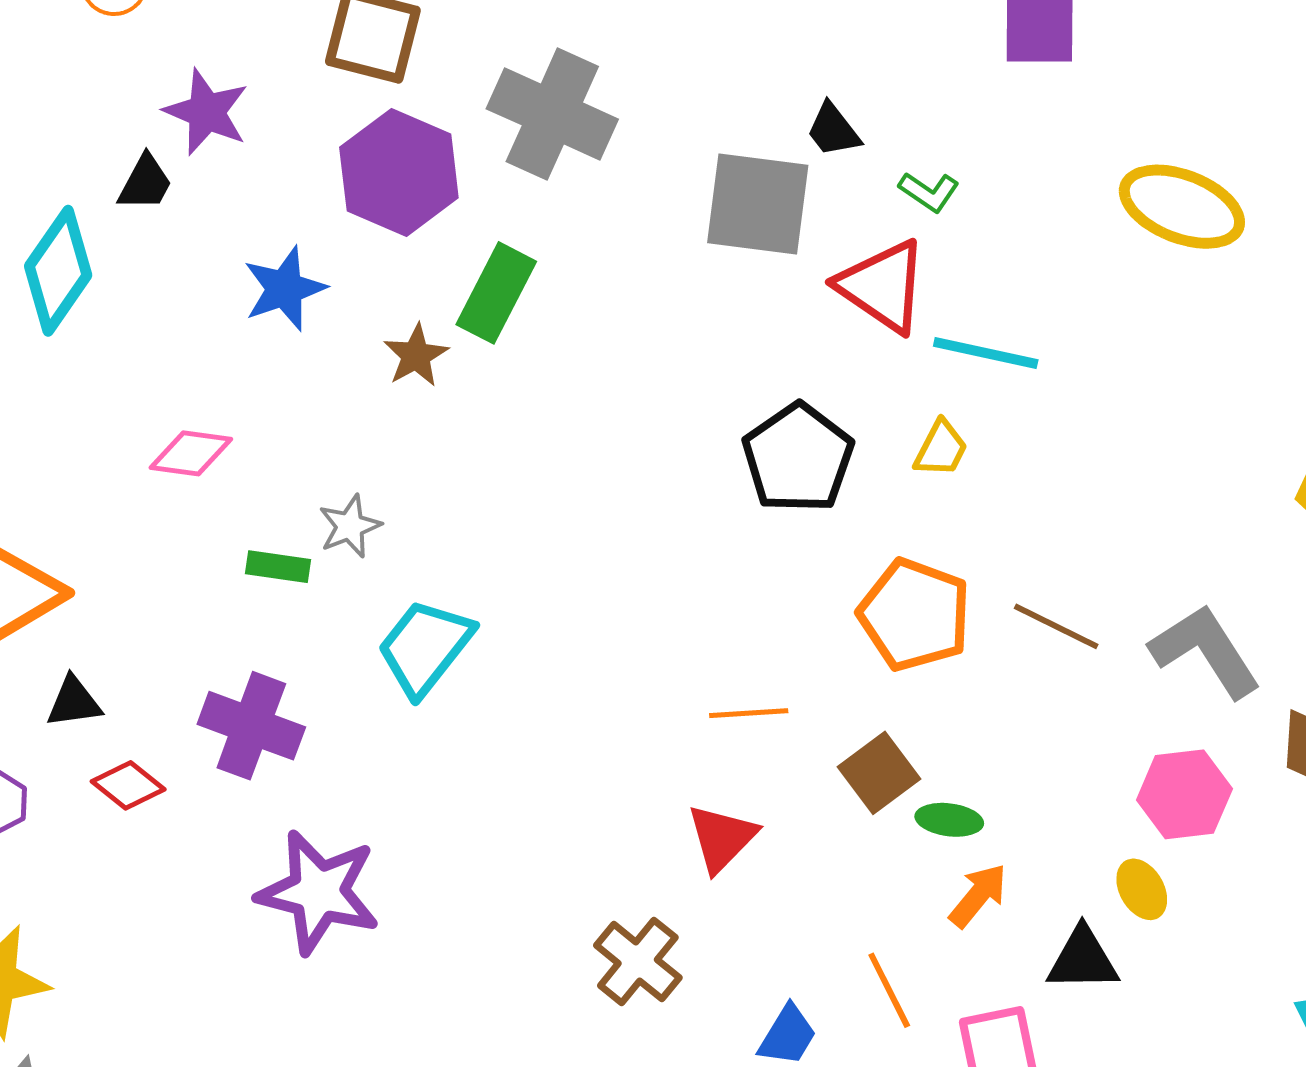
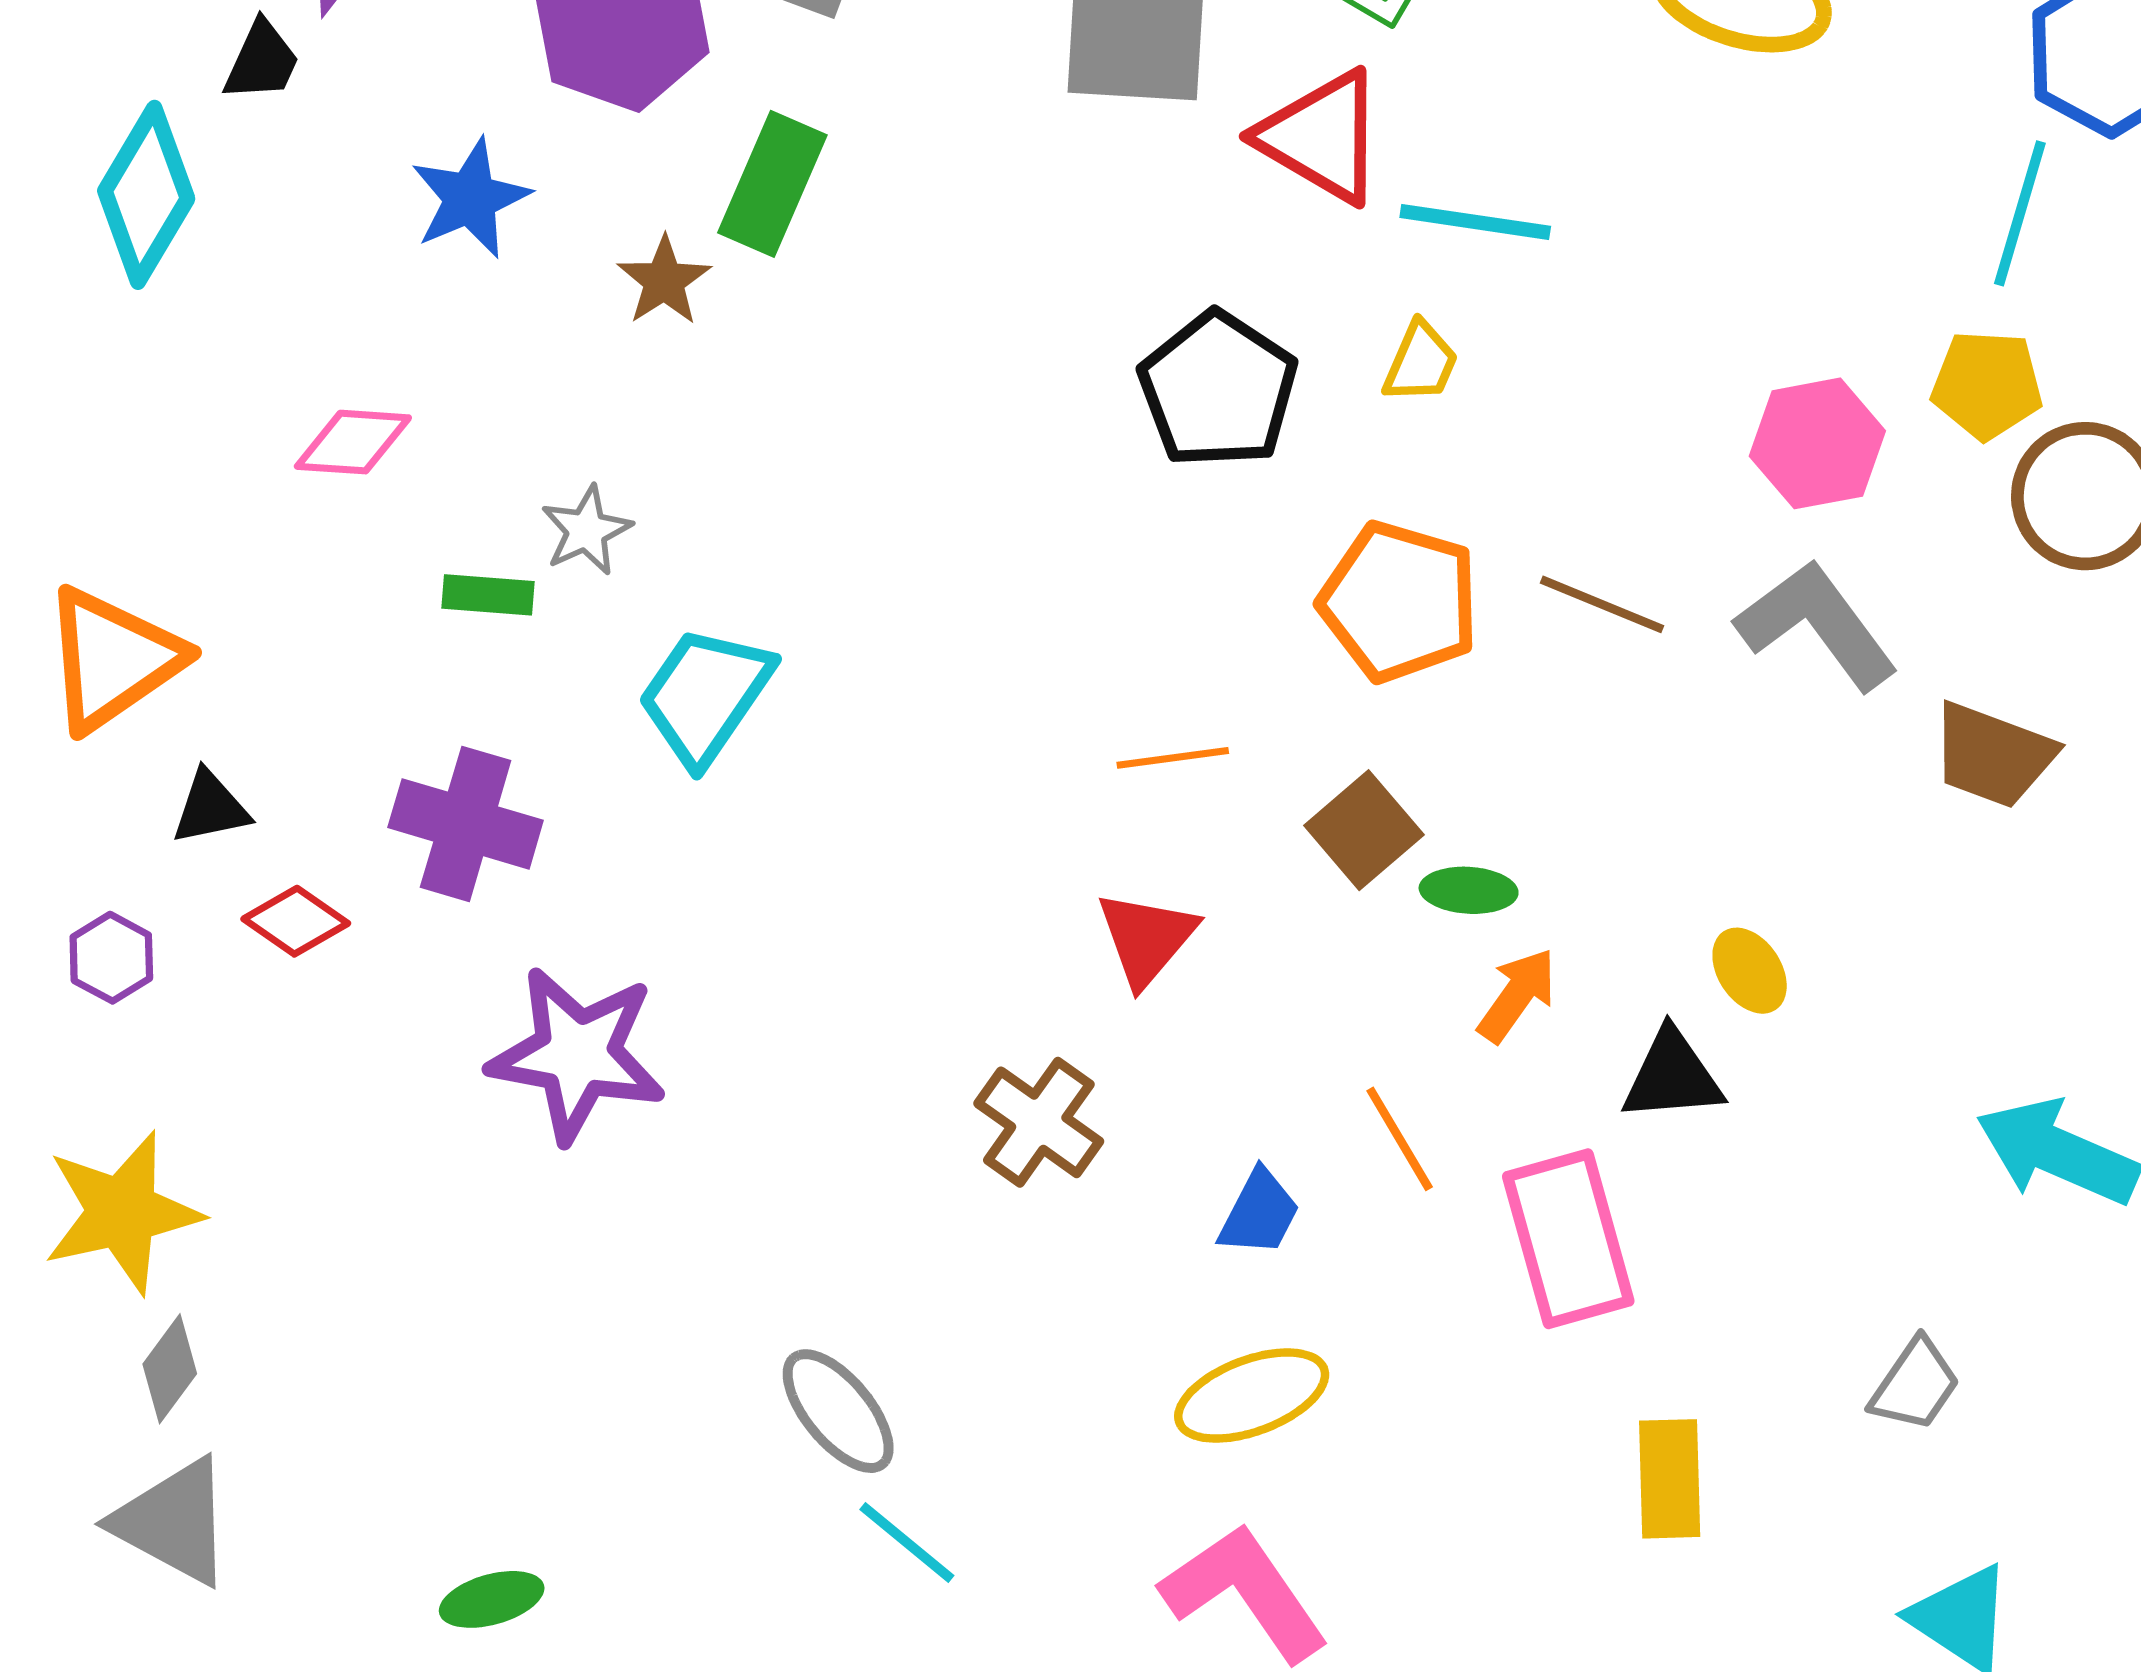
pink hexagon: (1184, 794) -> (1817, 443), moved

